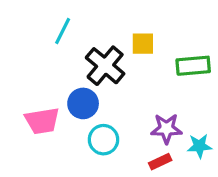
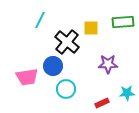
green rectangle: (193, 66) -> (123, 22), moved
purple star: (166, 129) -> (108, 64), moved

